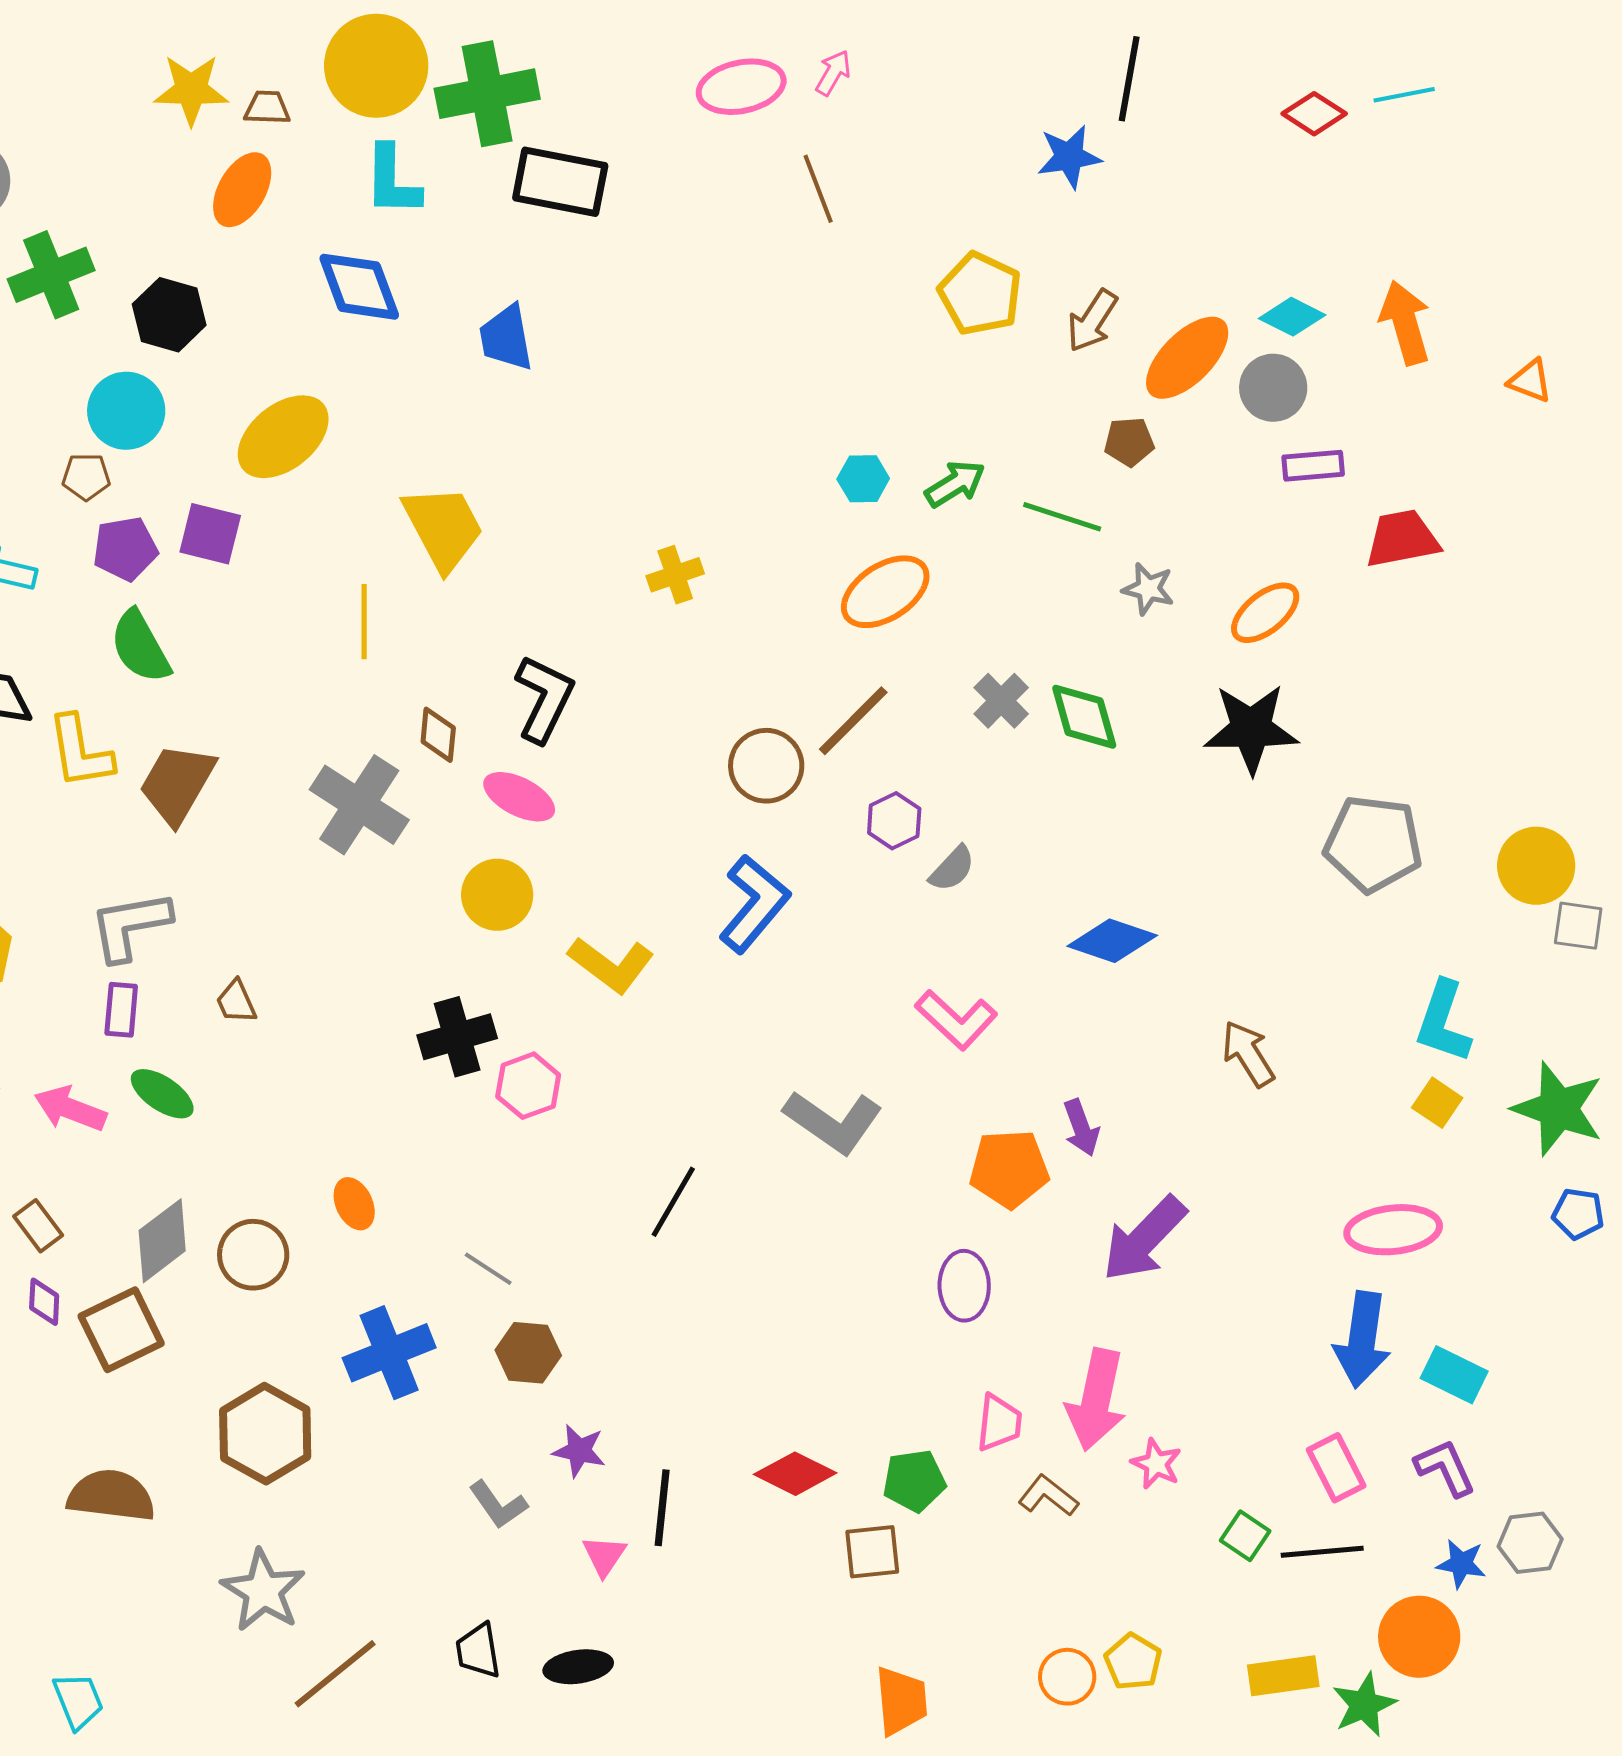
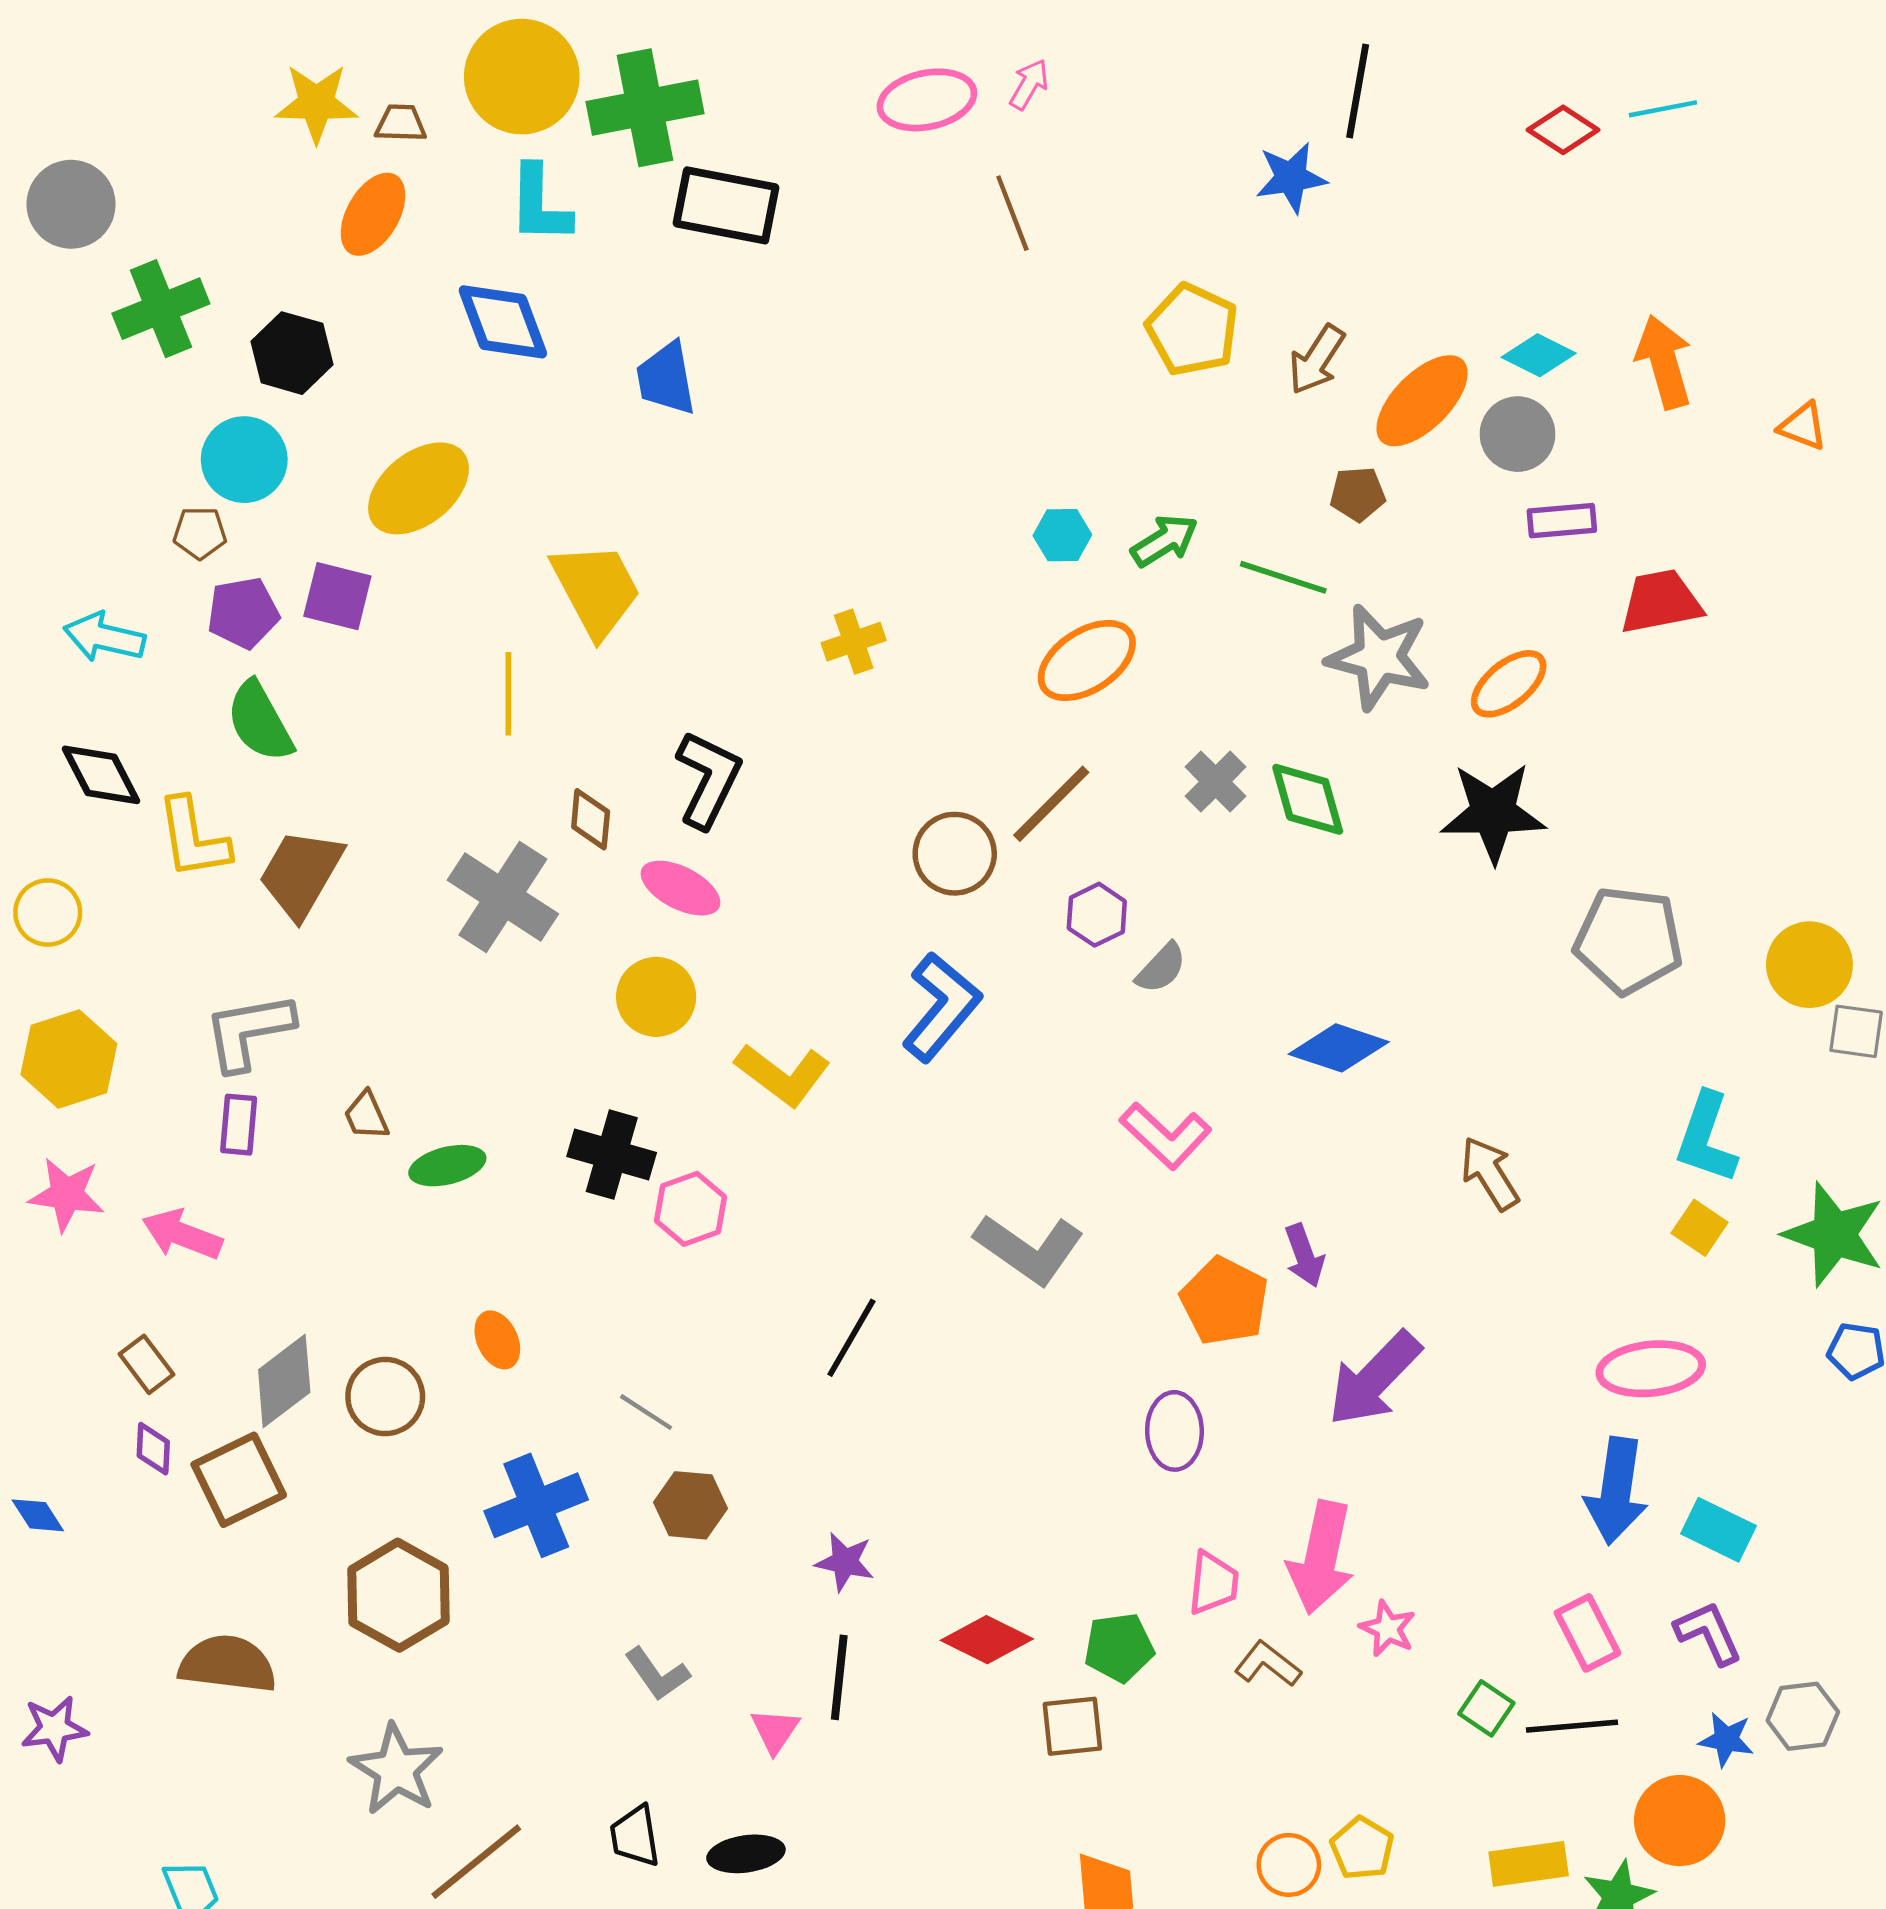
gray star: (1148, 589) -> (1379, 657), size x1.8
black cross: (457, 1037) -> (612, 1155), turned 32
green ellipse: (162, 1094) -> (447, 1166), moved, turned -48
orange pentagon: (1009, 1169) -> (1224, 1301), turned 30
purple star: (579, 1451) -> (845, 1562), moved

